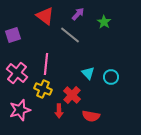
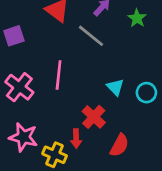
yellow cross: (43, 89) -> (55, 155), moved
pink star: (20, 110) -> (23, 137), turned 30
red semicircle: (91, 116) -> (119, 145), turned -72

